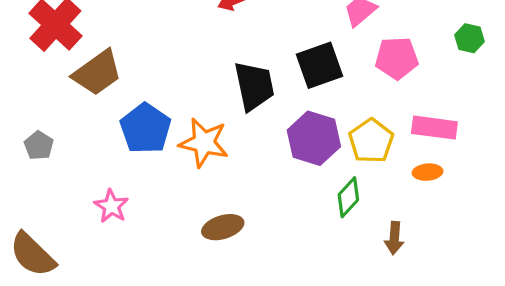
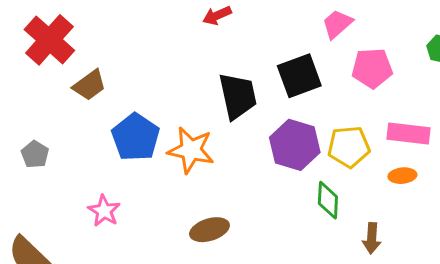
brown trapezoid: (97, 73) -> (89, 85), size x0.7
yellow pentagon: (371, 141) -> (349, 147), turned 30
green diamond: (348, 197) -> (328, 200), turned -39

